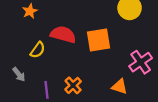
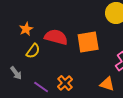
orange star: (30, 11) -> (26, 29), moved
purple line: (46, 90) -> (41, 87), turned -49

